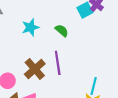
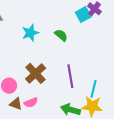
purple line: (58, 63) -> (70, 76), moved

